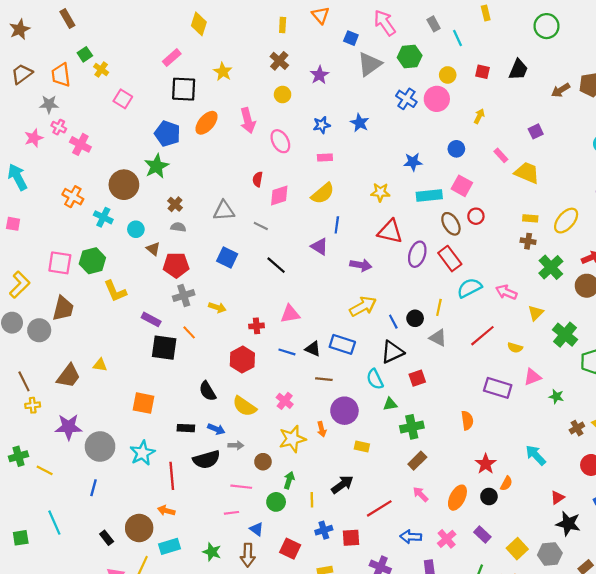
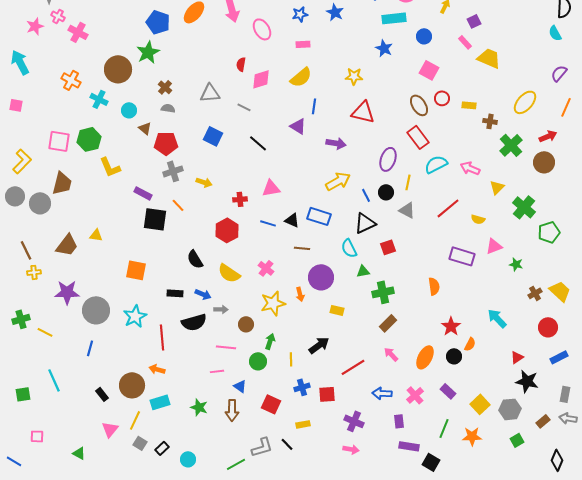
purple square: (536, 131) -> (474, 21), moved
blue star: (413, 162) -> (384, 48), turned 30
cyan rectangle: (429, 196) -> (394, 18), moved
yellow rectangle: (530, 218) -> (469, 105), moved
purple ellipse: (417, 254) -> (388, 159), moved

